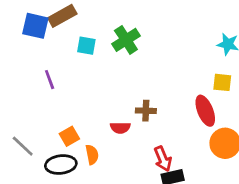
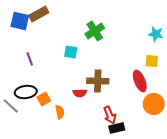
green cross: (126, 40) -> (95, 31), moved
cyan square: (86, 46) -> (71, 52), moved
brown cross: (146, 111) -> (98, 81), size x1.5
black ellipse: (61, 165) -> (26, 92), moved

